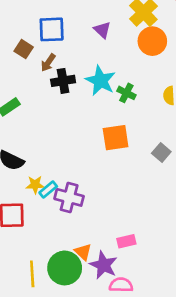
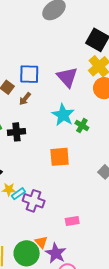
purple triangle: (102, 30) -> (67, 77), size x1.6
black cross: (63, 81) -> (16, 132), moved
orange square: (116, 138) -> (60, 157), moved
pink rectangle: (126, 241) -> (72, 221), moved

